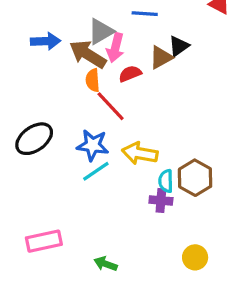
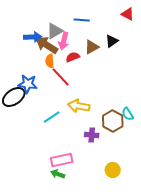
blue arrow: (46, 41) -> (33, 37), moved
black triangle: (179, 46) -> (112, 41), moved
blue star: (93, 145) -> (28, 84), moved
cyan semicircle: (166, 181) -> (128, 114), moved, turned -32
pink rectangle: (44, 241) -> (62, 160), moved

